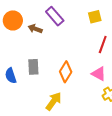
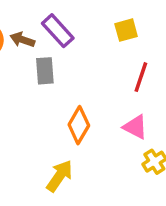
brown arrow: (35, 29) -> (22, 40), moved
gray rectangle: (33, 67) -> (45, 71), moved

